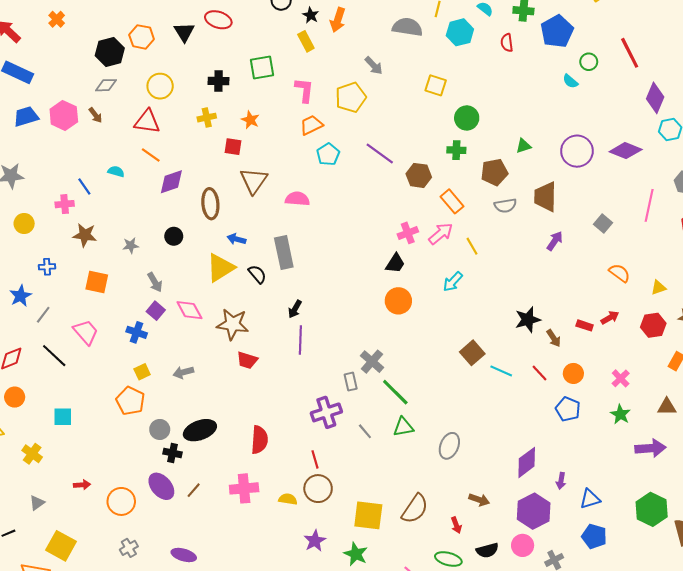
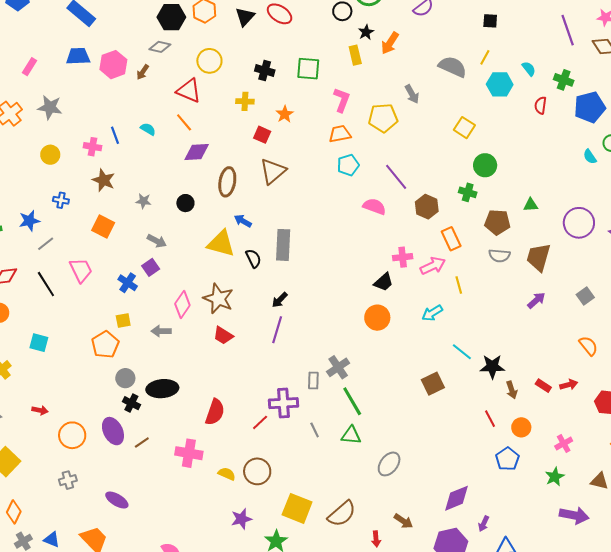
brown arrow: (95, 115) -> (143, 72), turned 56
pink semicircle: (297, 199) -> (374, 206), moved
yellow triangle: (220, 268) -> (221, 244), turned 32
gray arrow: (155, 282) -> (157, 241), turned -48
pink diamond: (189, 310) -> (182, 304), moved, turned 48
cyan line: (501, 371) -> (462, 352), moved
red line: (315, 459) -> (260, 422), moved, turned 48

